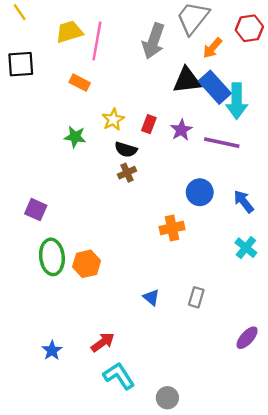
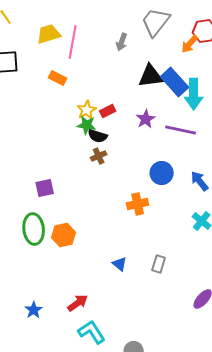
gray arrow: (154, 41) -> (122, 42), size x0.6
orange arrow: (212, 48) -> (190, 44), moved
red rectangle: (149, 124) -> (108, 111), moved, turned 42
green star: (75, 137) -> (87, 125), moved
purple square: (36, 210) -> (45, 188), moved, turned -36

